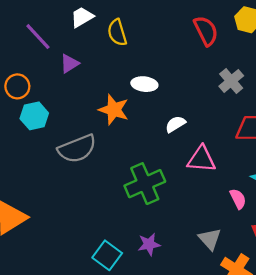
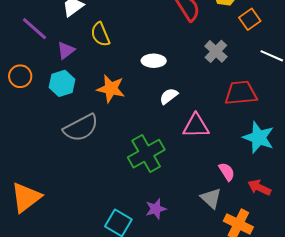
yellow semicircle: (117, 33) -> (100, 34), moved
white ellipse: (144, 84) -> (154, 61), moved
cyan hexagon: (34, 116) -> (62, 83), moved
pink semicircle: (238, 199) -> (227, 172), moved

